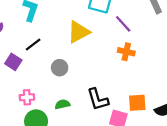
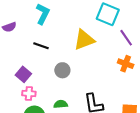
black line: (33, 44) -> (41, 46), turned 49
purple square: (13, 62) -> (23, 74), moved

